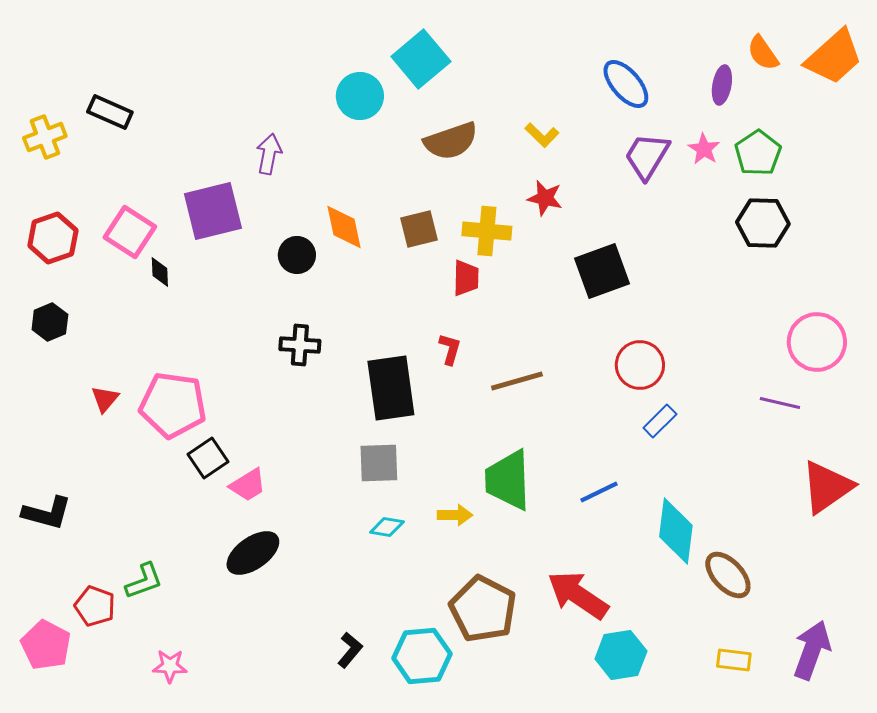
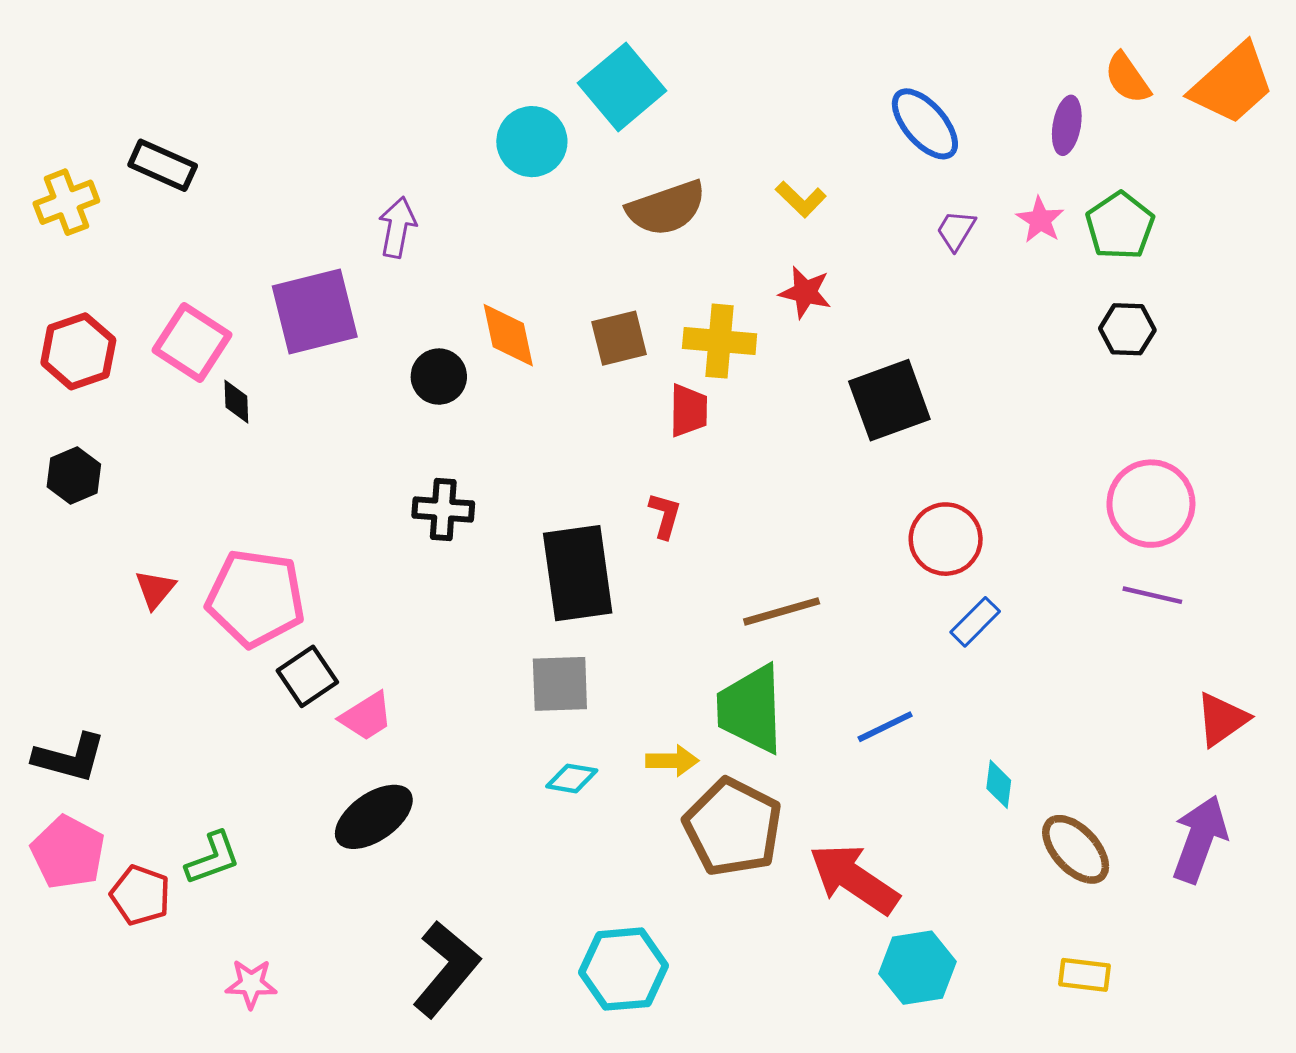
purple trapezoid: (647, 156) -> (956, 230), size x0.6
black hexagon: (763, 223) -> (1127, 329), size x0.7
pink circle: (817, 342) -> (1151, 504), moved
brown line: (517, 381) -> (782, 611), moved
red triangle: (827, 487) -> (1222, 719), size x0.7
cyan diamond: (676, 531) -> (999, 784), size x0.5
brown pentagon: (483, 609) -> (733, 827), moved
pink pentagon: (46, 645) -> (68, 852), moved
black L-shape: (350, 650) -> (446, 969), moved, size x1.8
purple arrow: (812, 650) -> (1200, 839), moved

